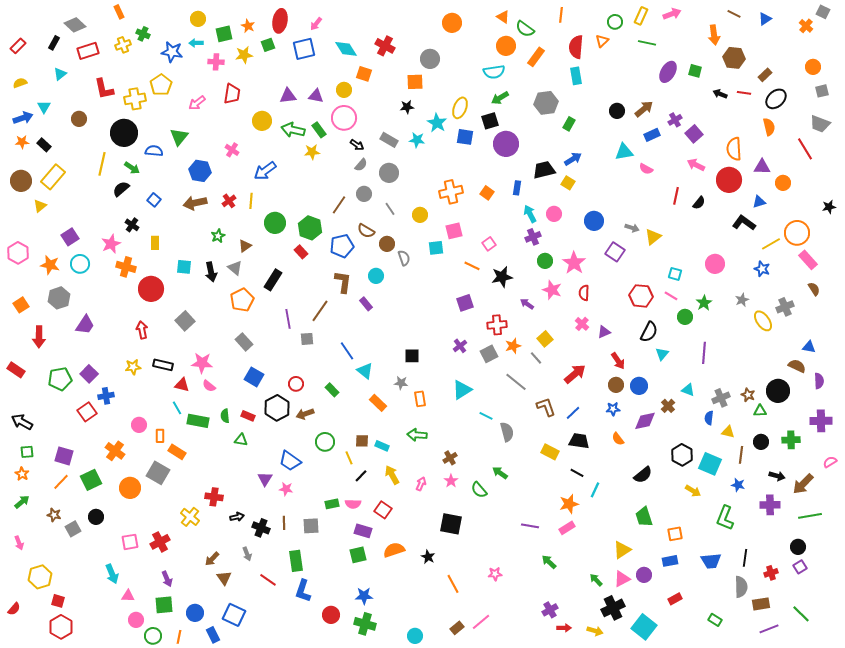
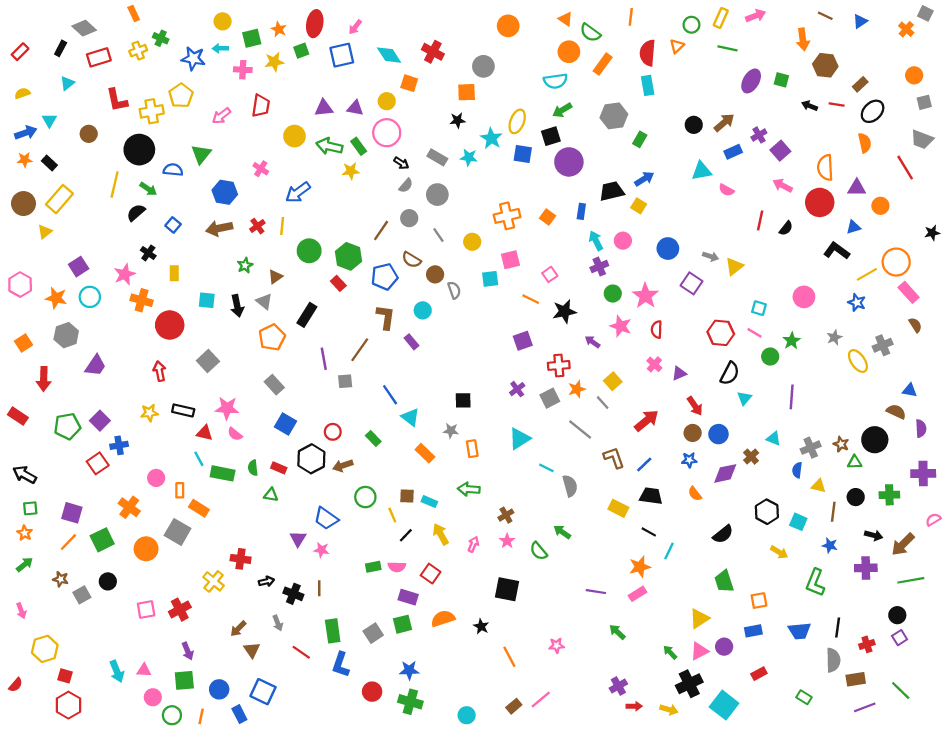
cyan square: (710, 464) -> (798, 522), size x0.7
gray square: (311, 526) -> (373, 633), moved, turned -30
cyan arrow: (112, 574) -> (117, 671), moved

